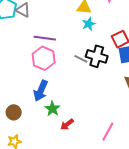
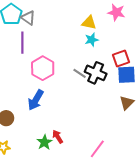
purple line: (45, 38) -> (22, 43), moved, turned 75
green star: (52, 109) -> (44, 142), moved
red arrow: (67, 124) -> (58, 137), turned 88

